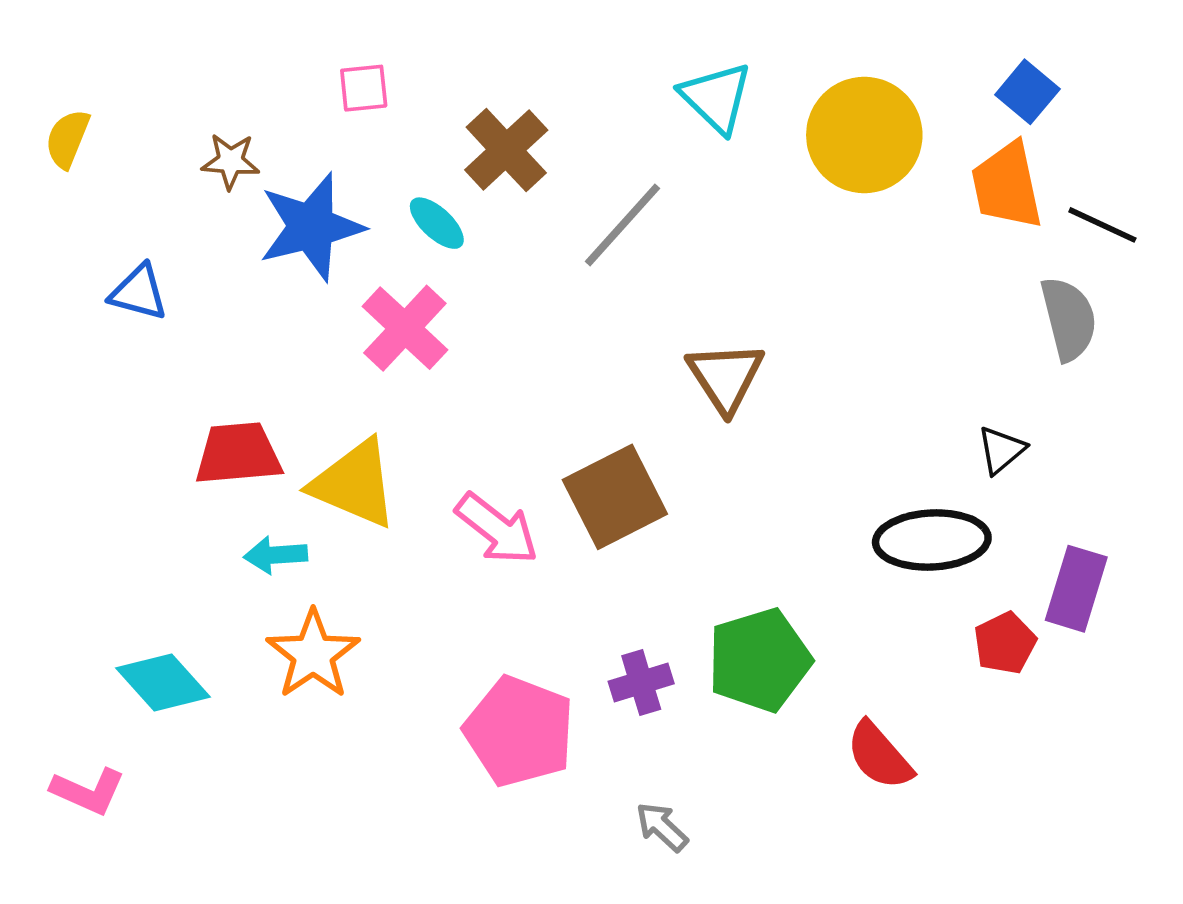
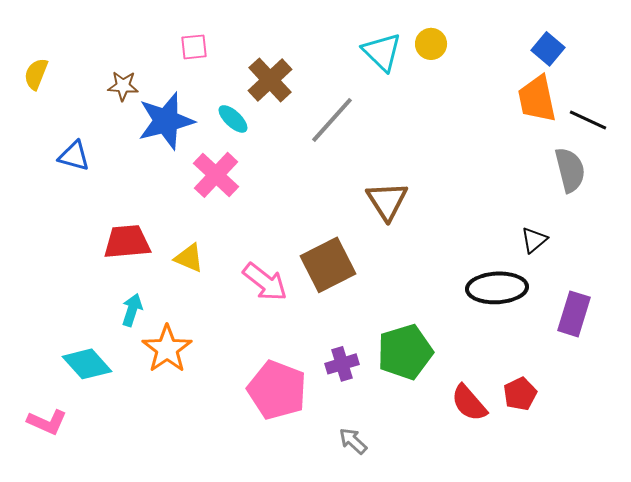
yellow circle: (864, 135) -> (431, 44), moved, size x0.5
yellow triangle: (354, 484) -> (189, 258), size x0.6
cyan arrow: (276, 555) -> (132, 310), moved, turned 112
red pentagon: (1005, 643) -> (520, 394), moved

